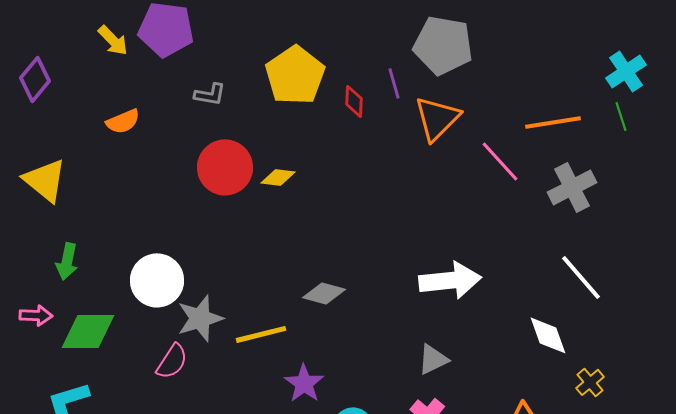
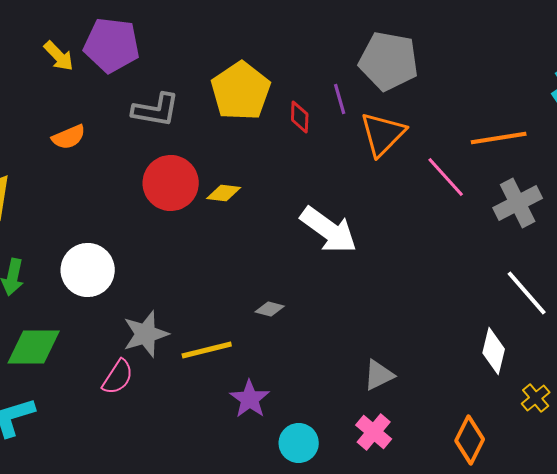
gray L-shape: (210, 94) -> (156, 110), size x1.5
white circle: (157, 280) -> (88, 270), moved
white arrow: (450, 280) -> (329, 230), moved, turned 42
gray diamond: (324, 293) -> (270, 309), size x0.7
white diamond: (548, 335) -> (494, 351), turned 33

